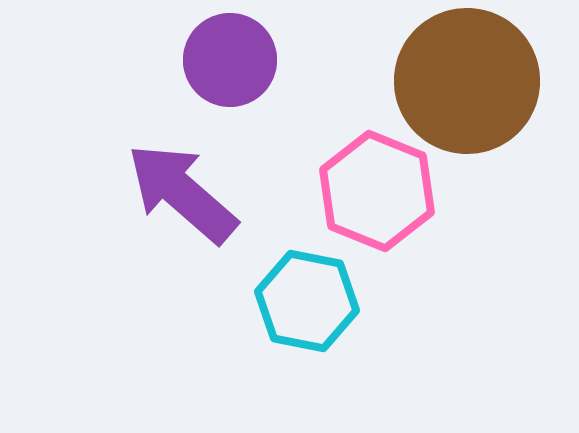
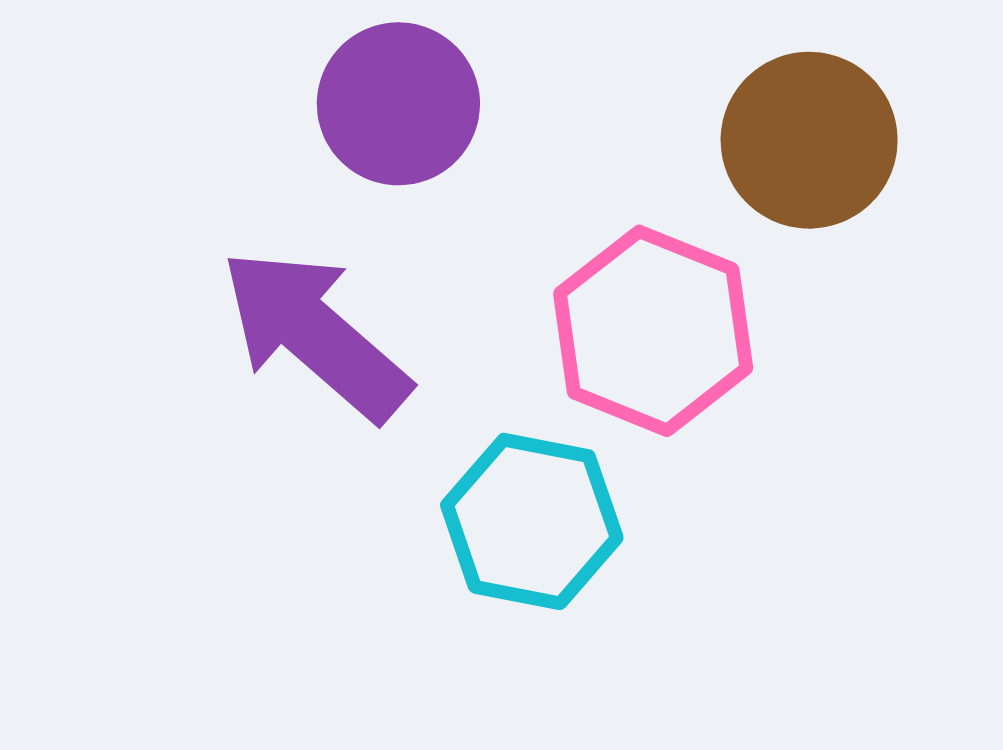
brown circle: (467, 81) -> (809, 140), size x0.7

